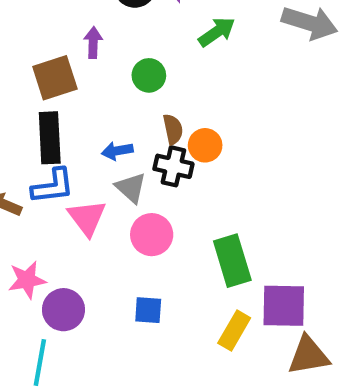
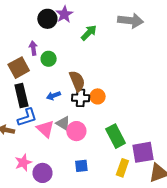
green circle: (149, 75) -> (49, 59), moved
brown semicircle: (173, 129) -> (77, 81), size x1.5
orange circle: (205, 145) -> (98, 96), moved
gray triangle: (131, 188) -> (63, 123), moved

